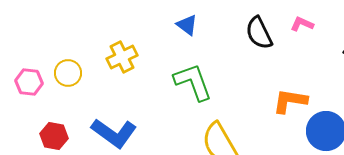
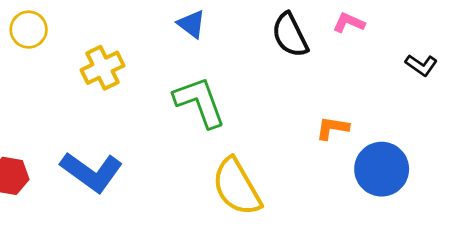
yellow circle: (68, 73) -> (29, 30), moved
orange L-shape: (290, 101) -> (332, 128), size x0.7

